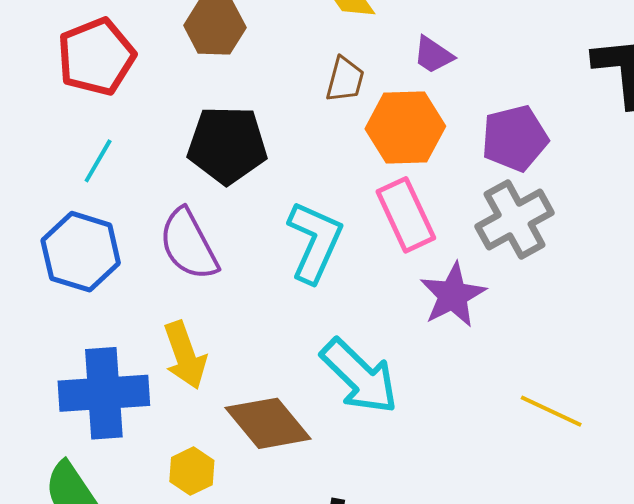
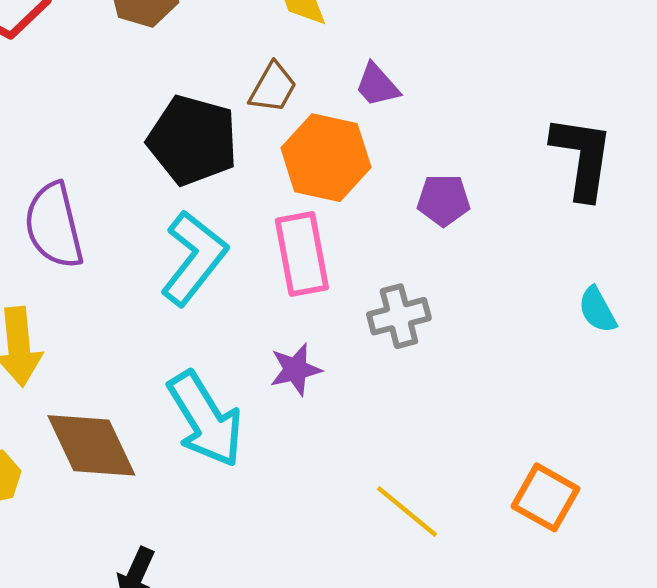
purple pentagon: (515, 138) -> (444, 200), size x0.7
black pentagon: (227, 145) -> (193, 140), moved
gray cross: (515, 220) -> (399, 316), moved, size x0.7
purple star: (453, 295) -> (295, 369), moved, size x0.7

